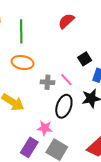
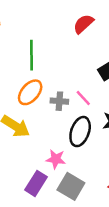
green line: (21, 31) -> (31, 55), moved
orange ellipse: (23, 62) -> (30, 92), moved, turned -60

